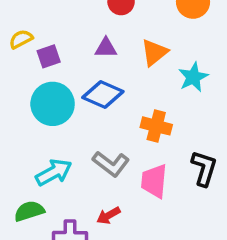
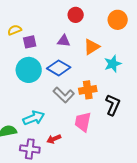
orange cross: (156, 126) -> (88, 90), turned -30
gray L-shape: (111, 164) -> (64, 95), moved
black L-shape: (204, 168) -> (113, 105), moved
cyan arrow: (54, 172) -> (34, 118), moved

